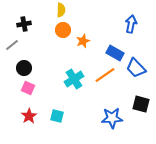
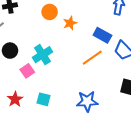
cyan cross: (74, 79) -> (42, 55), moved
pink square: (28, 88) -> (27, 71), moved, turned 32
blue star: (112, 118) -> (87, 101), moved

